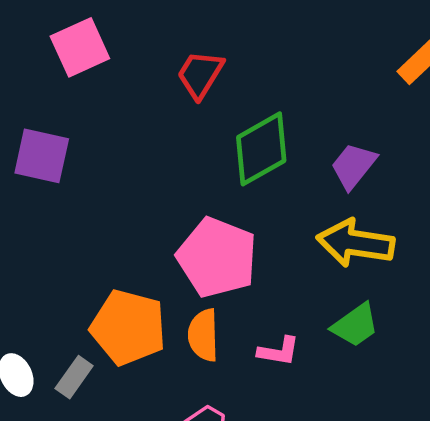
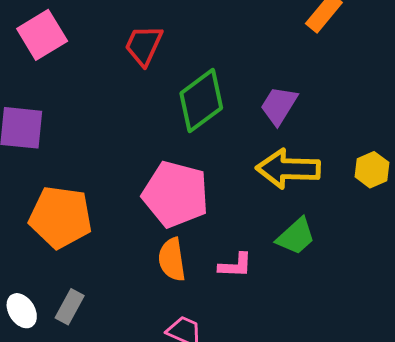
orange pentagon: (128, 327) -> (61, 217), moved

